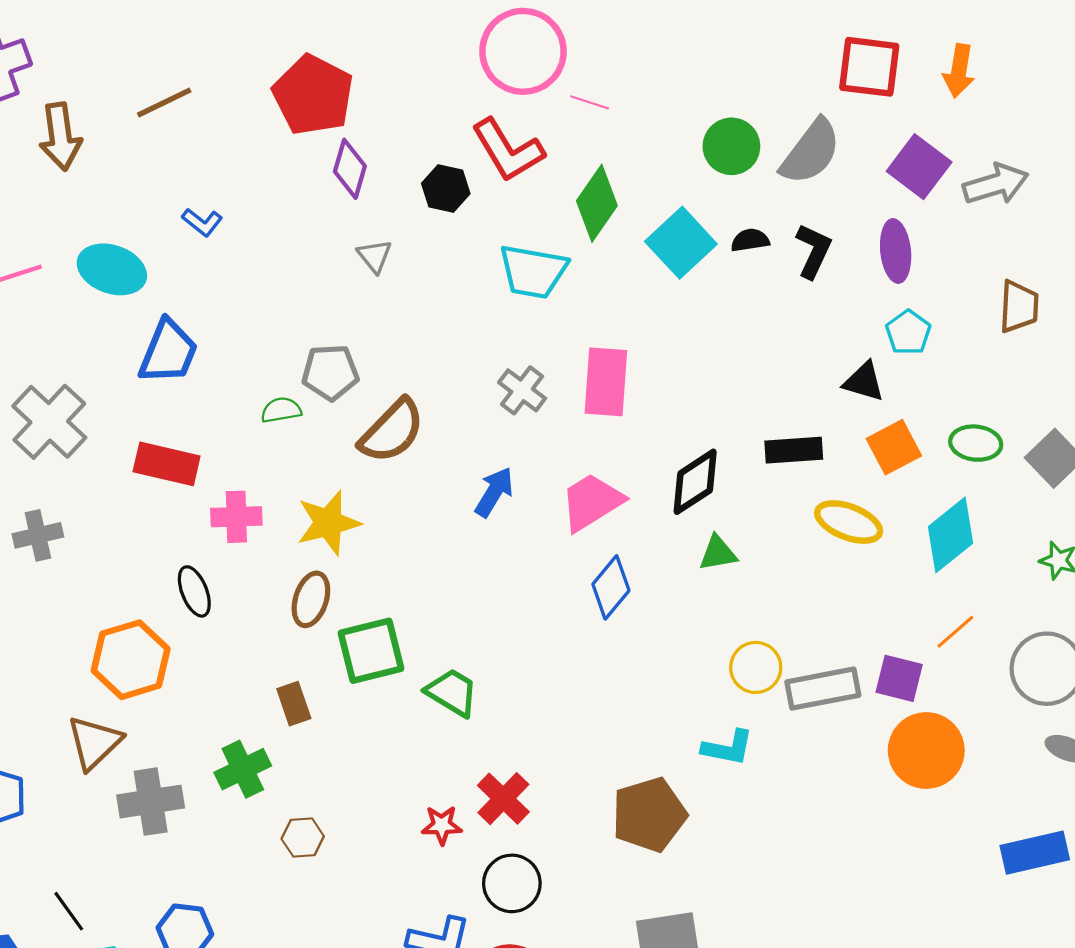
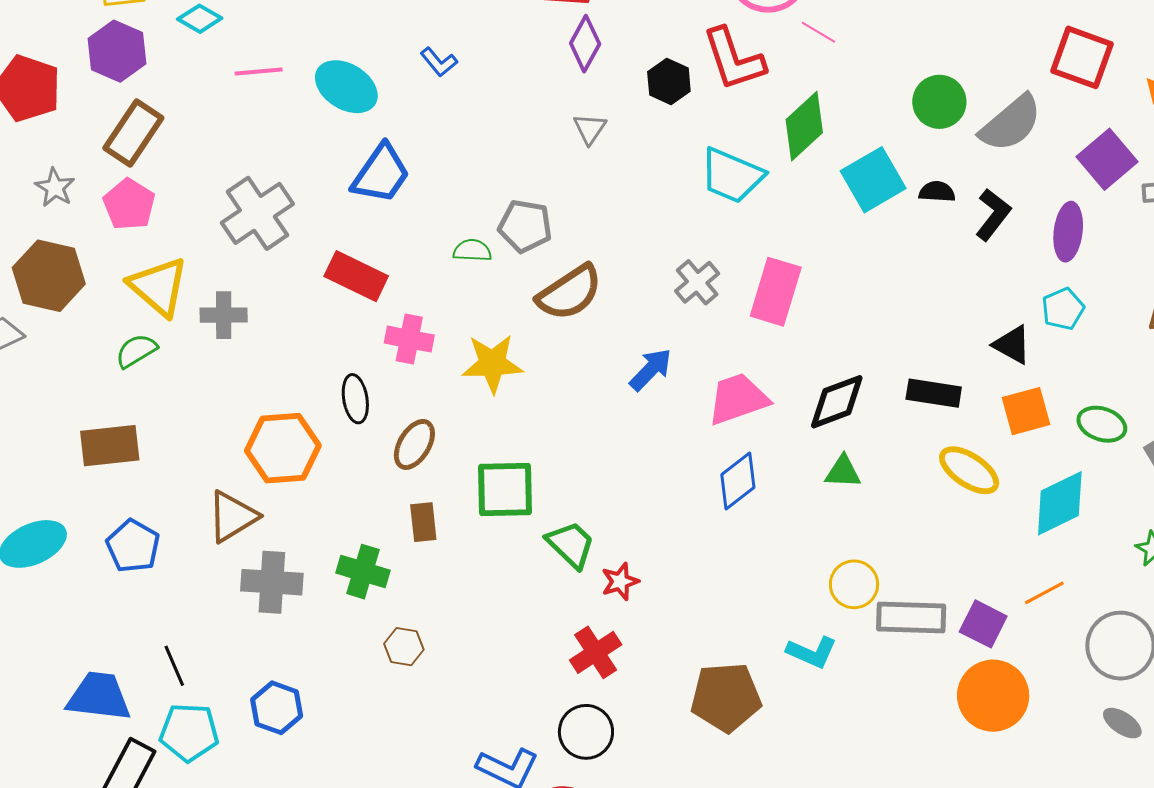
brown ellipse: (311, 599) -> (414, 444), moved
green cross: (243, 769) -> (363, 572), turned 30
red star: (442, 825) -> (620, 581), moved, turned -30

